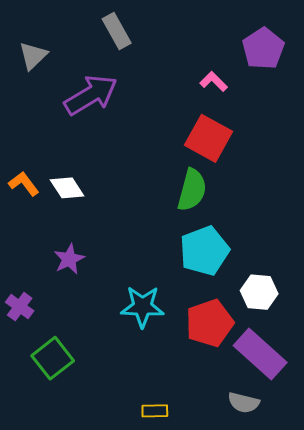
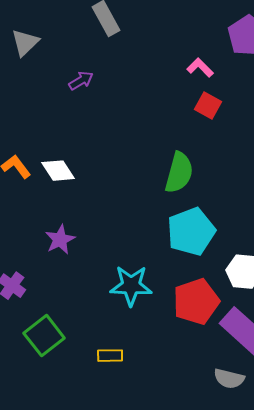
purple arrow: (91, 95) -> (81, 81), size x0.5
red square: (209, 138) -> (208, 106), moved, size x0.6
yellow rectangle: (155, 411) -> (110, 356), moved

